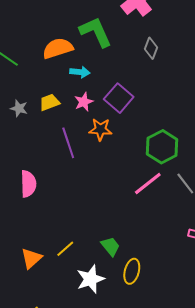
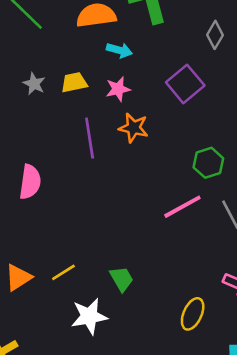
purple square: (119, 98) -> (185, 84), moved
green hexagon: (162, 147) -> (208, 163), size x0.7
yellow ellipse: (132, 271) -> (193, 314), moved

